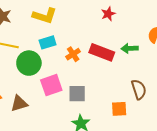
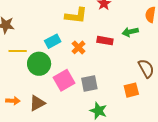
yellow L-shape: (45, 16) -> (76, 16), moved
red rectangle: (102, 52) -> (105, 41), size x0.7

